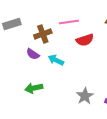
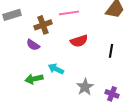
red semicircle: (85, 40) -> (79, 41), moved
cyan arrow: (56, 60) -> (56, 69), moved

